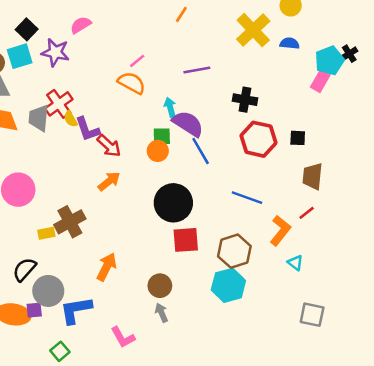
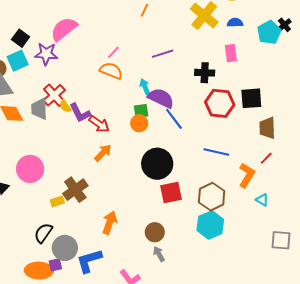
pink semicircle: (81, 25) -> (64, 29), size x1.6
pink rectangle: (320, 81) -> (231, 53), moved, turned -30
black square: (298, 138) -> (251, 98), size x1.6

